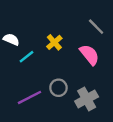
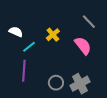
gray circle: (58, 88) -> (56, 83), moved
purple line: (29, 97) -> (24, 71), moved, turned -60

